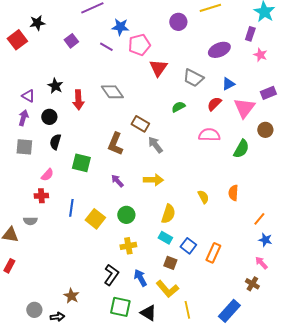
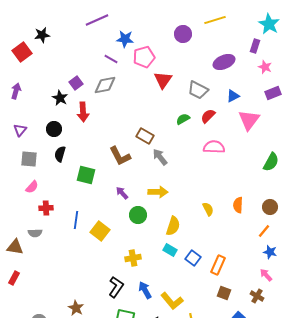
purple square: (71, 41) -> (76, 83), moved
gray diamond: (112, 92) -> (105, 85), moved, turned -65
purple rectangle: (268, 93) -> (273, 93), moved
purple triangle: (28, 96) -> (20, 130), moved, turned 40
red semicircle: (214, 104) -> (208, 116), moved
purple arrow: (23, 118) -> (16, 91), moved
brown circle: (265, 130) -> (270, 207), moved
brown L-shape: (115, 144) -> (120, 156), turned -50
green semicircle: (241, 149) -> (271, 162), moved
pink semicircle: (47, 175) -> (32, 187), moved
green circle: (126, 215) -> (138, 215), moved
brown square: (170, 263) -> (224, 293), moved

